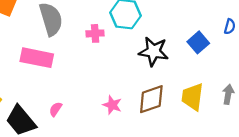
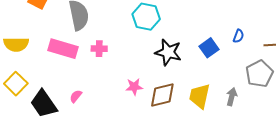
pink cross: (95, 33) -> (99, 49), moved
pink star: (112, 105) -> (134, 87), moved, turned -30

